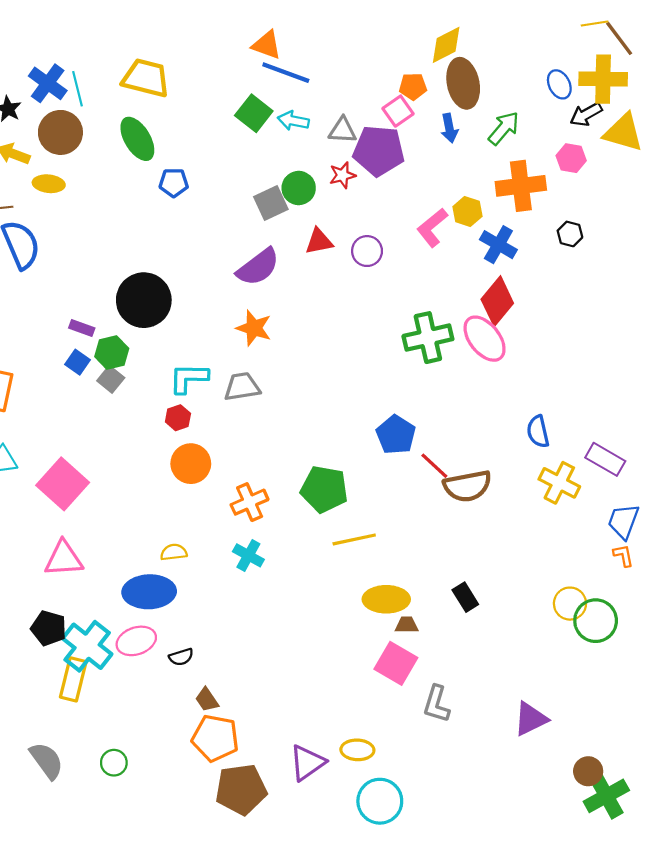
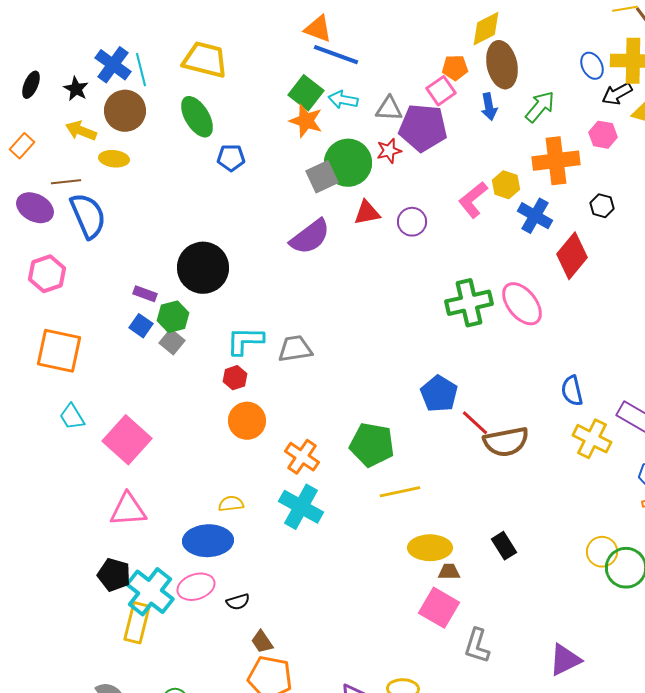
green circle: (299, 188) -> (348, 163), size x1.5
red diamond: (497, 301) -> (572, 256), moved
orange star: (254, 328) -> (306, 121), moved
orange cross: (250, 502) -> (302, 457), turned -32
cyan cross: (248, 555) -> (301, 507), size x1.5

